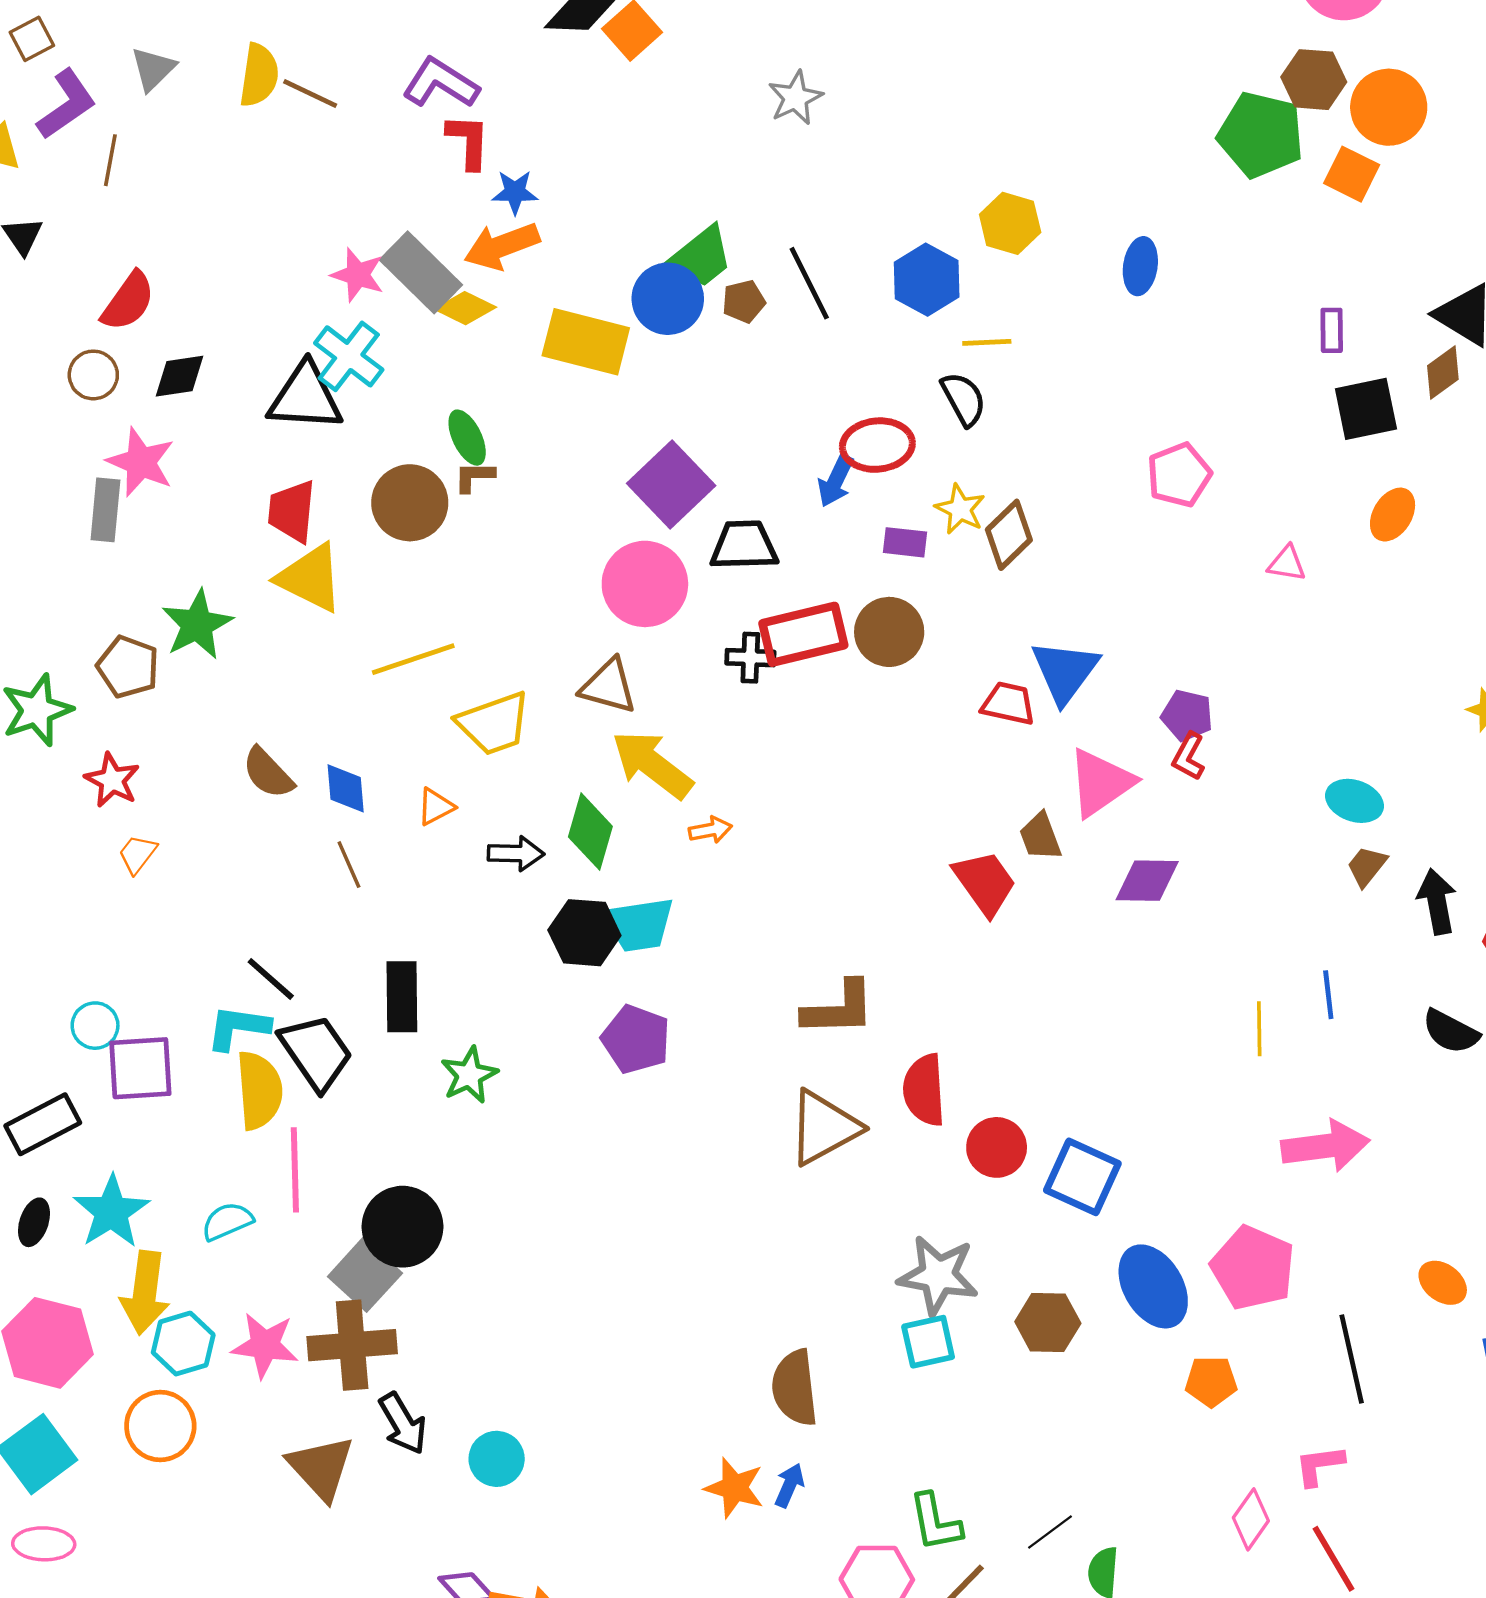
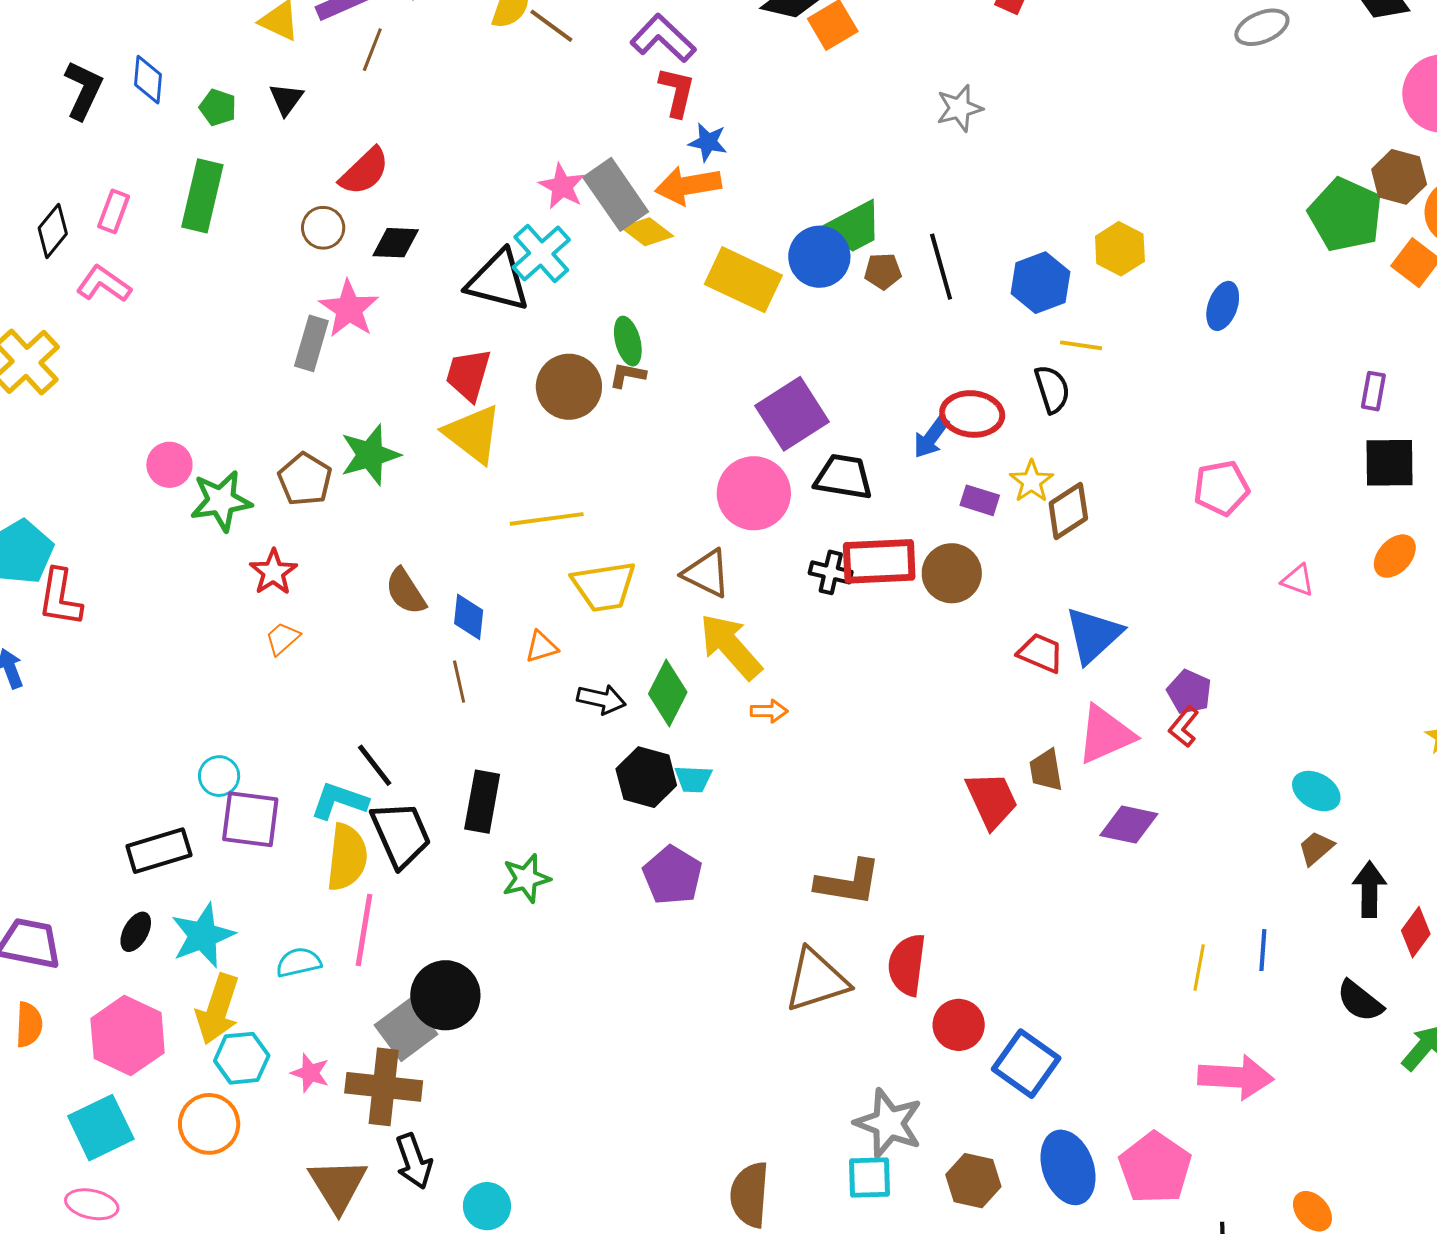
cyan trapezoid: (639, 924) -> (693, 779), size x0.6
pink star: (265, 1345) -> (310, 1073), size x0.7

